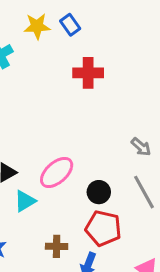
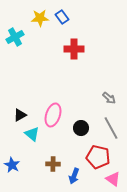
pink ellipse: (57, 172) -> (53, 115), turned -30
cyan triangle: (25, 201) -> (32, 134), turned -49
red pentagon: (103, 228) -> (98, 157), moved

